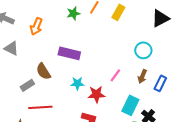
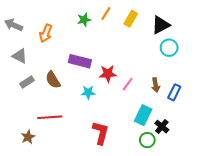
black triangle: (160, 18) -> (161, 25), moved
cyan circle: (143, 50) -> (169, 48), moved
brown arrow: (142, 76) -> (156, 85), turned -32
gray rectangle: (27, 85) -> (27, 82), moved
red star: (96, 94) -> (108, 74), moved

